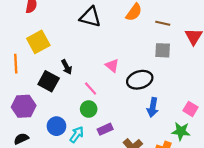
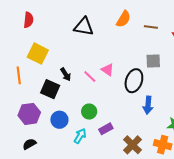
yellow square: (38, 42) -> (38, 54), turned -30
gray square: (163, 50) -> (153, 61), moved
black ellipse: (140, 80) -> (134, 81), turned -50
pink line: (91, 89) -> (90, 76), moved
blue circle: (56, 126) -> (59, 120), moved

